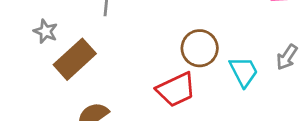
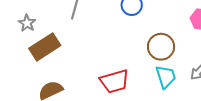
brown circle: (200, 48) -> (161, 47), moved

